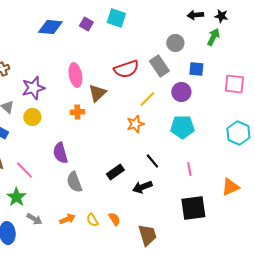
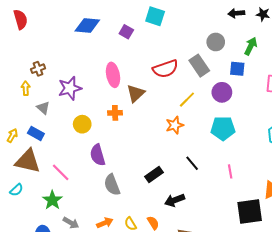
purple square: (86, 24) -> (126, 32), moved
green arrow: (213, 37) -> (251, 46), moved
yellow circle: (32, 117) -> (82, 124), moved
black arrow: (142, 187) -> (175, 200), moved
black square: (193, 208) -> (250, 211), moved

